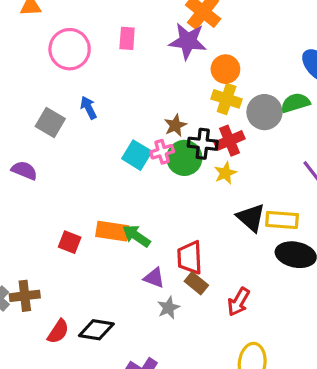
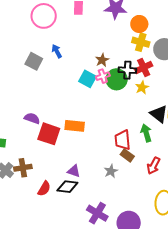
brown star: (175, 125) -> (102, 60), moved
purple semicircle: (24, 170) -> (32, 118), moved
green arrow: (136, 236) -> (146, 133), moved, turned 42
red square: (70, 242) -> (49, 134), size x1.6
purple triangle: (154, 278) -> (74, 171), moved

